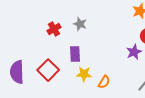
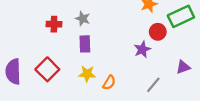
red cross: (54, 29) -> (54, 24), turned 32
purple rectangle: (75, 54) -> (85, 44), moved

